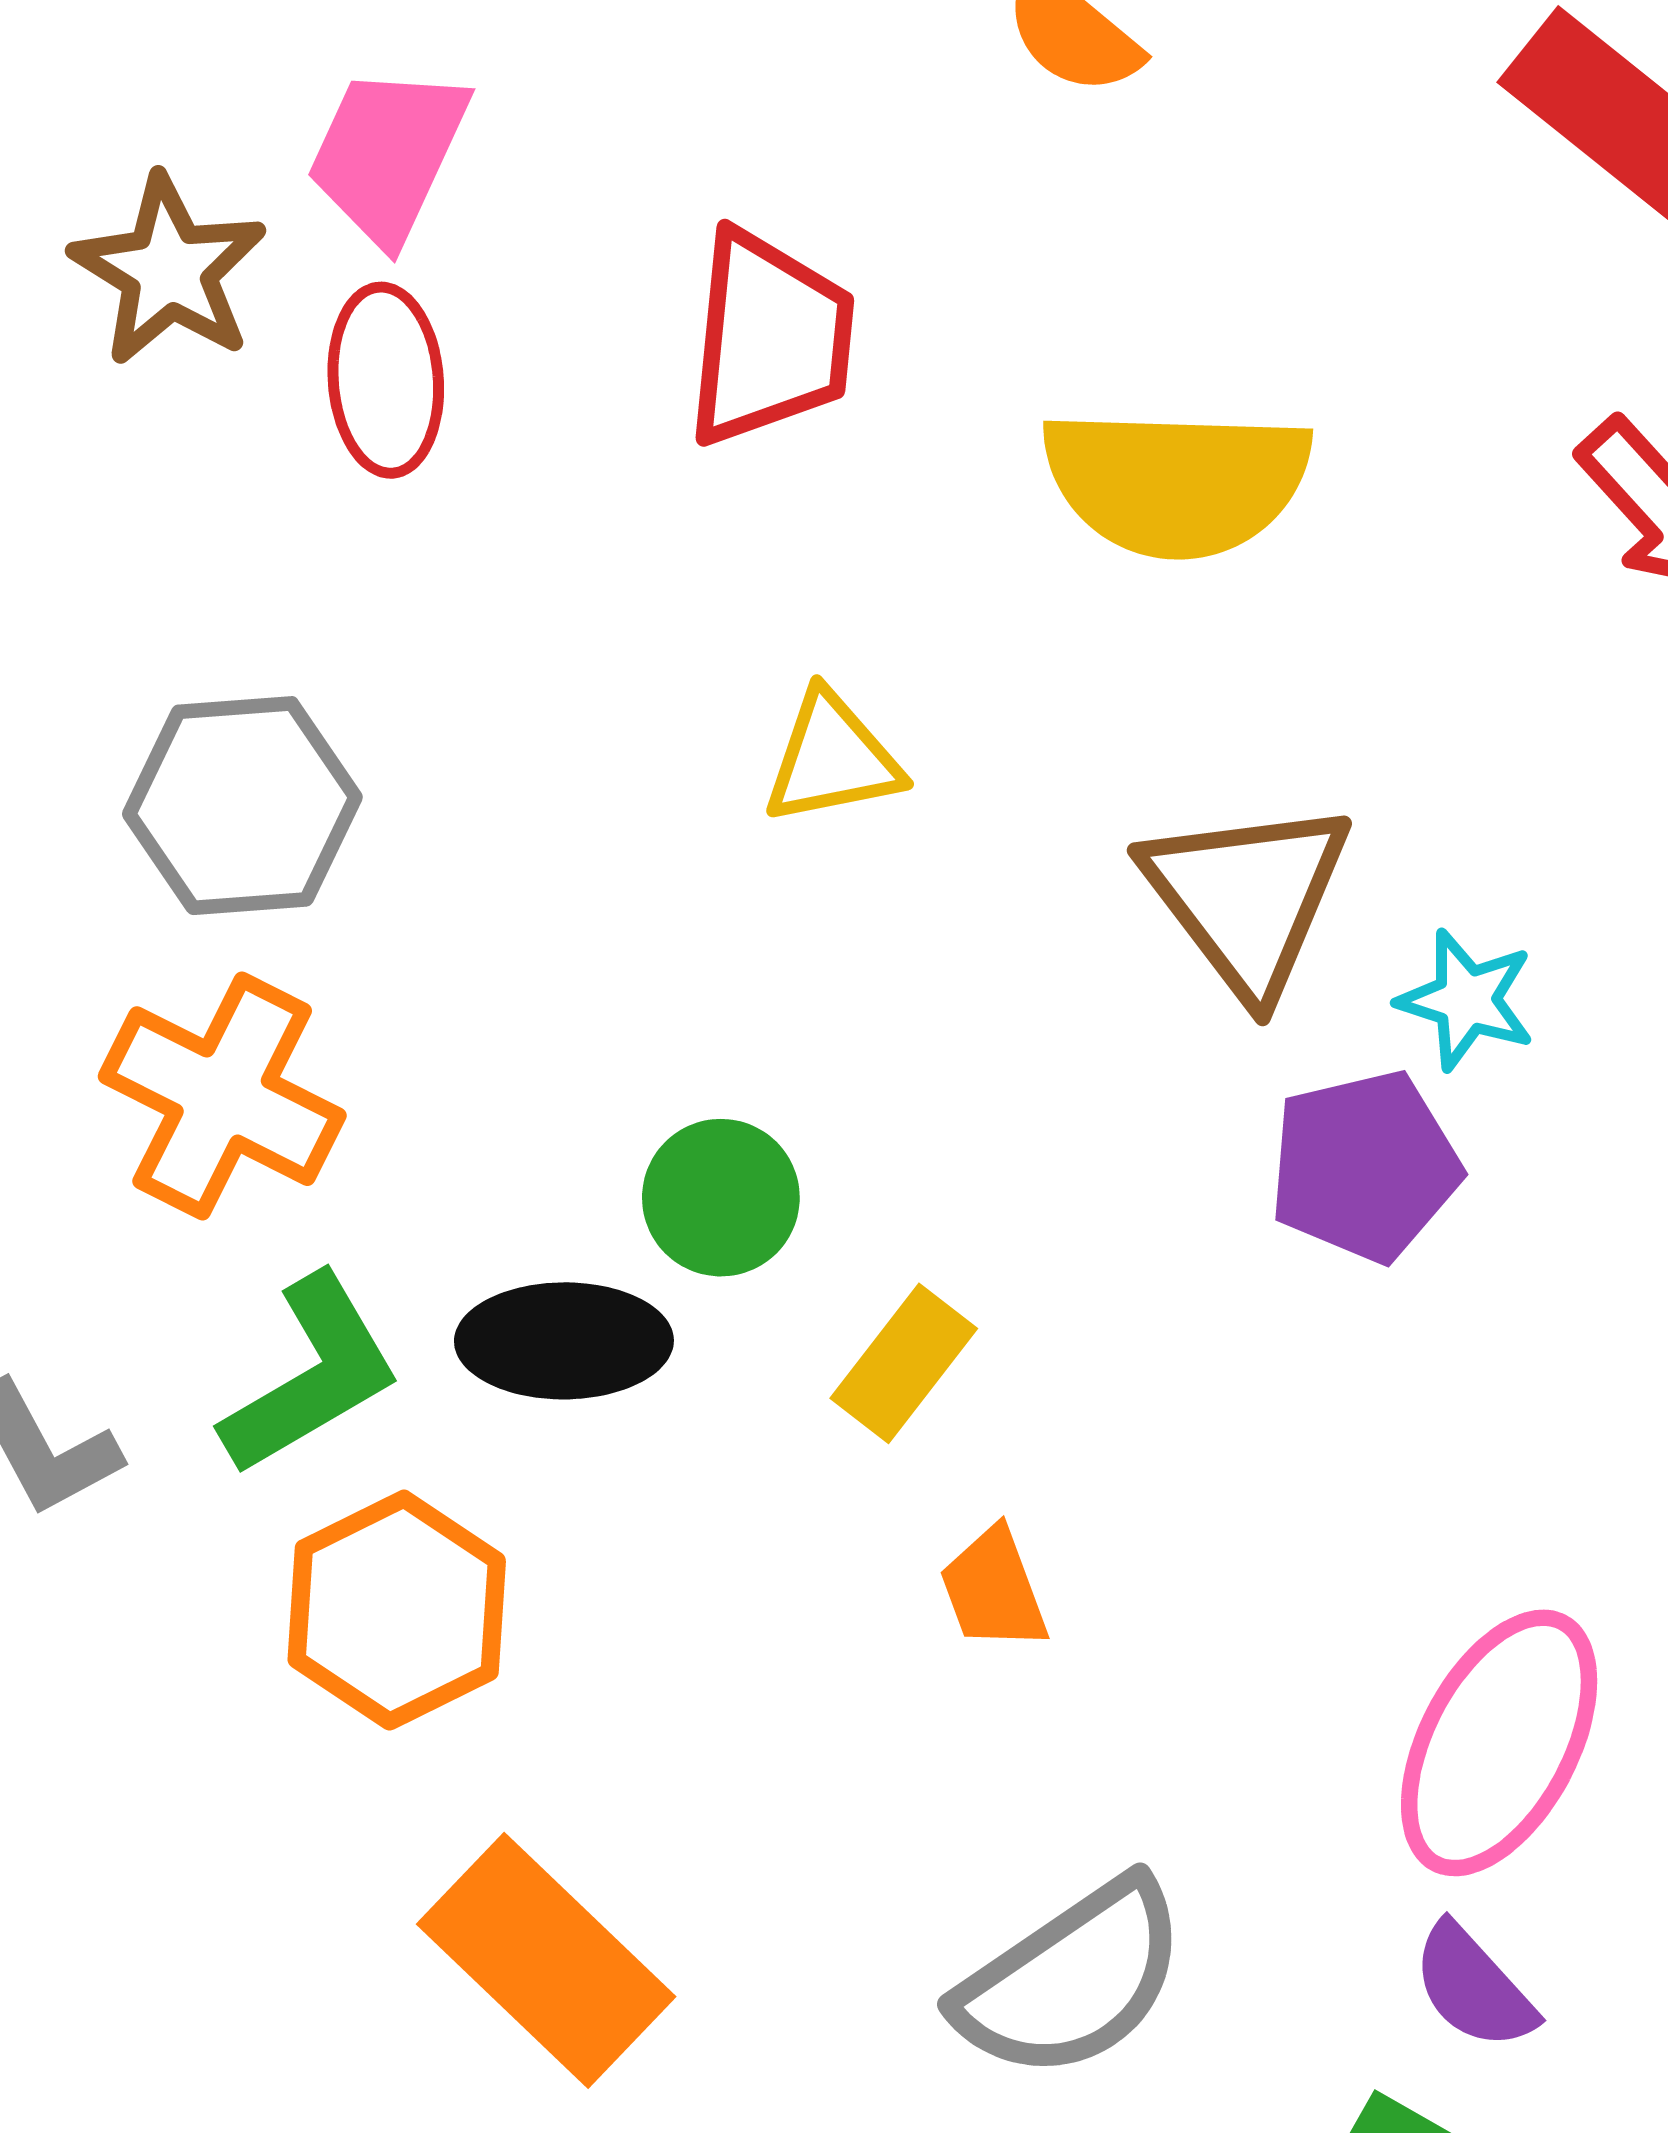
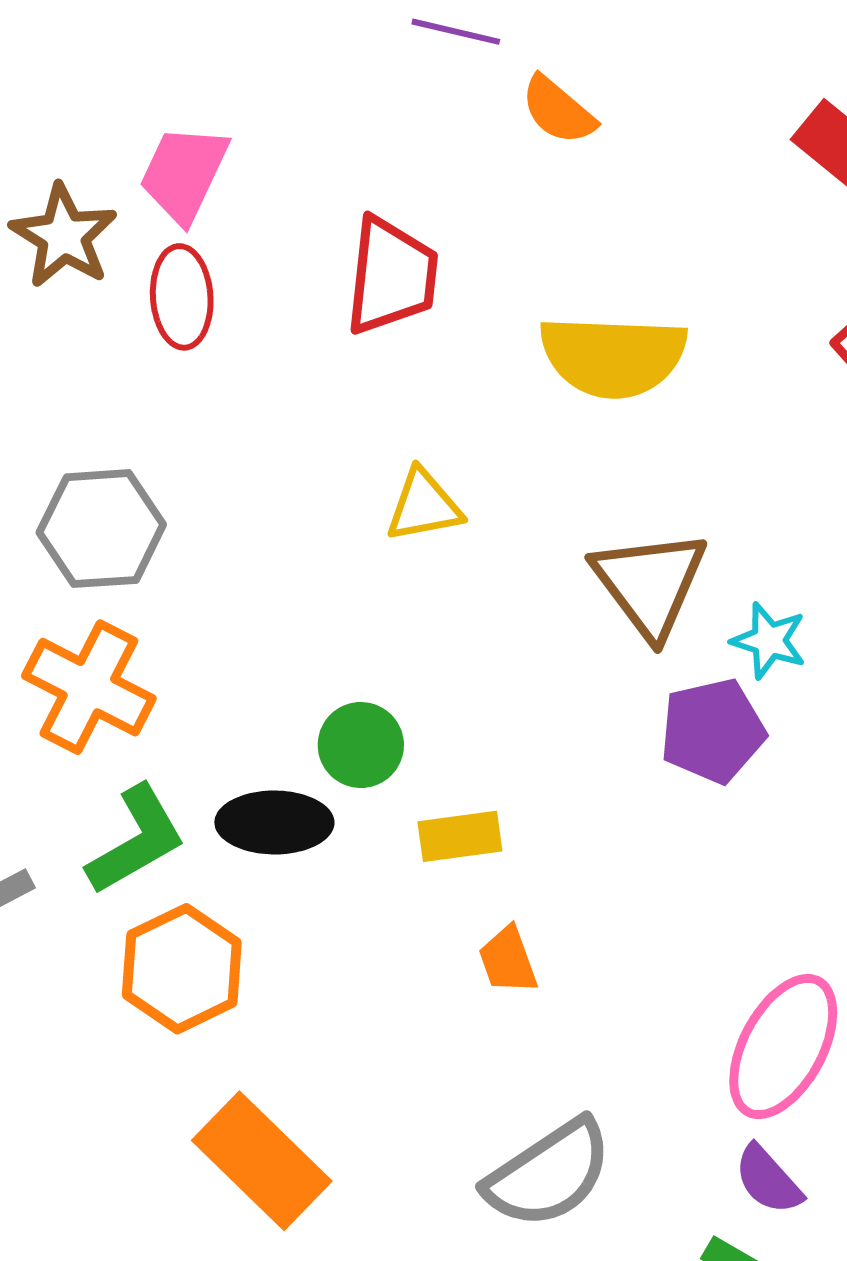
yellow rectangle: (904, 1363) -> (460, 836), turned 44

